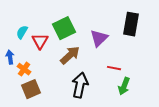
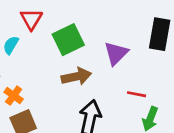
red triangle: (40, 41) -> (31, 19), moved
brown arrow: (70, 55) -> (76, 76), turned 30

